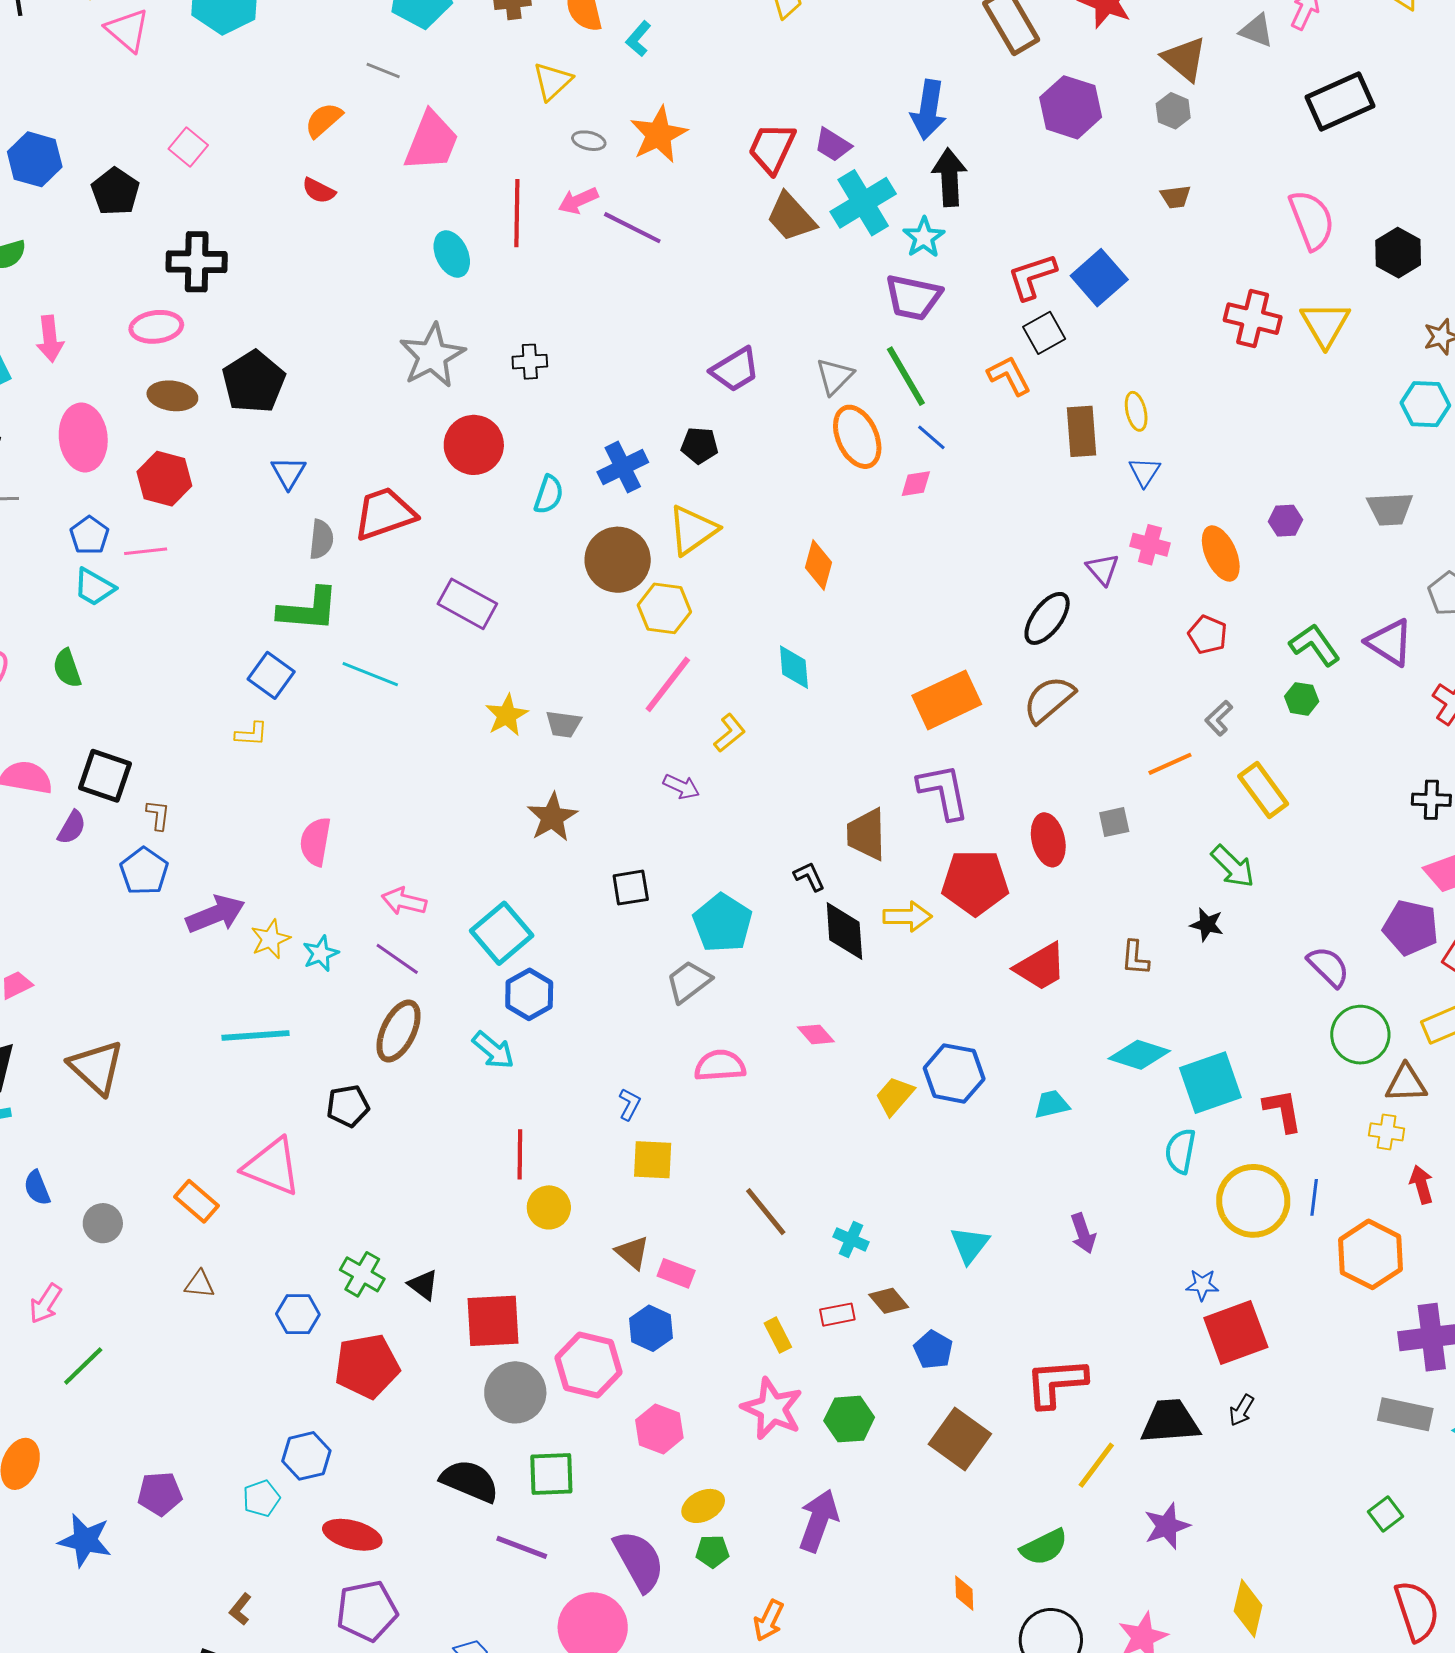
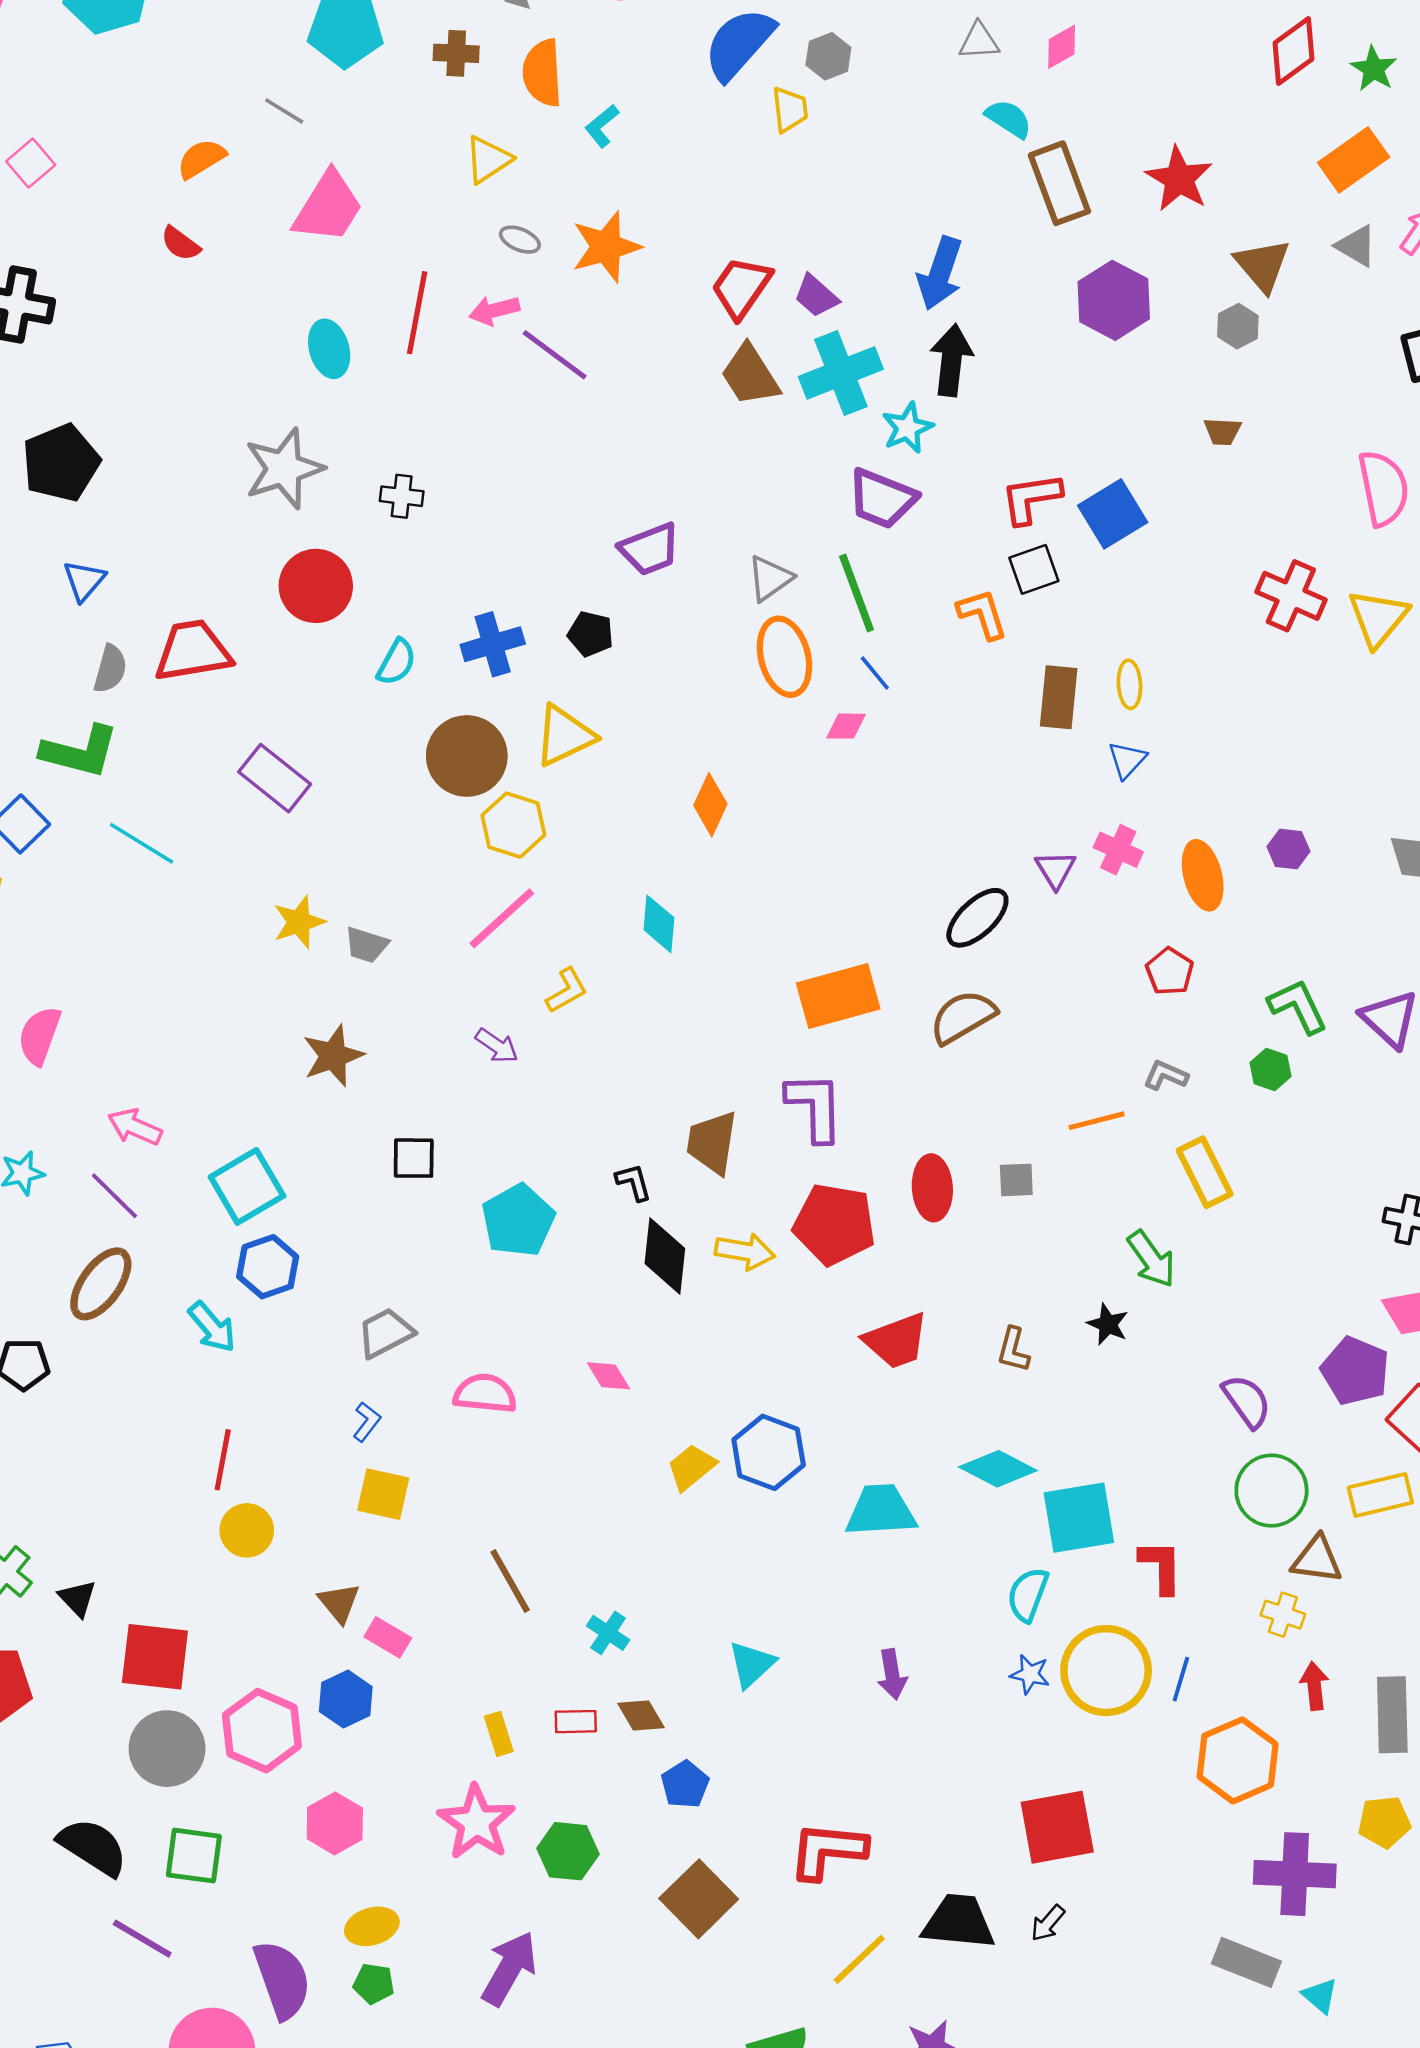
gray L-shape: (1219, 718) -> (1166, 1075), turned 57
gray trapezoid: (689, 982) -> (385, 1333), moved
cyan trapezoid: (1052, 1104) -> (881, 1511), size x1.6
blue star: (1202, 1285) -> (1030, 1674), moved

